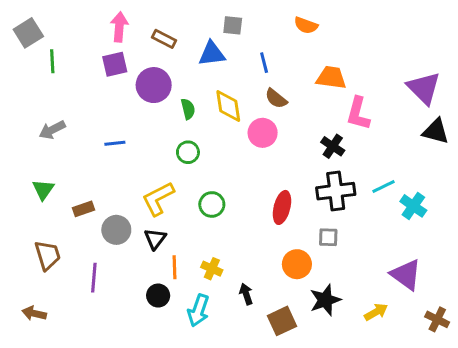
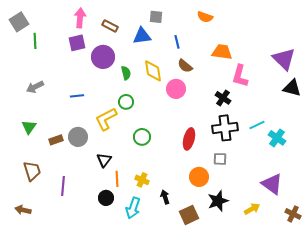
yellow L-shape: (158, 199) -> (106, 119), moved
gray circle: (116, 230) -> (78, 137), moved

